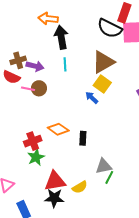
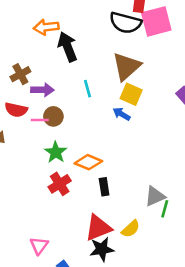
brown cross: (18, 60) -> (20, 74), moved
cyan line: (65, 64) -> (88, 89), moved
black rectangle: (83, 138) -> (104, 187), moved
green star: (36, 157) -> (56, 152), moved

